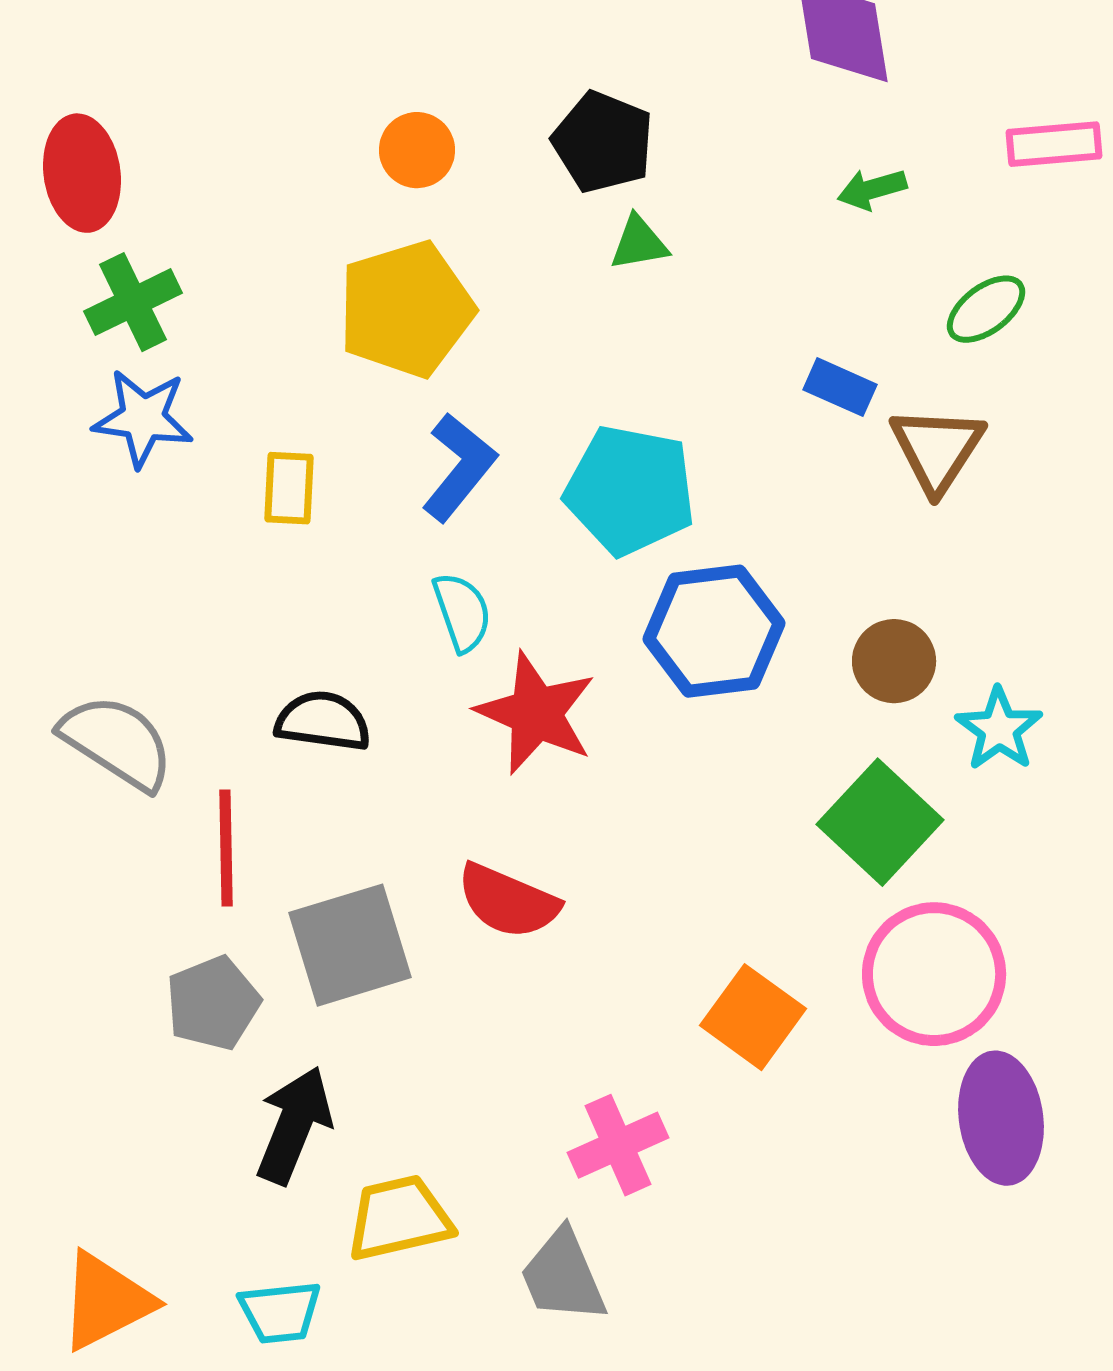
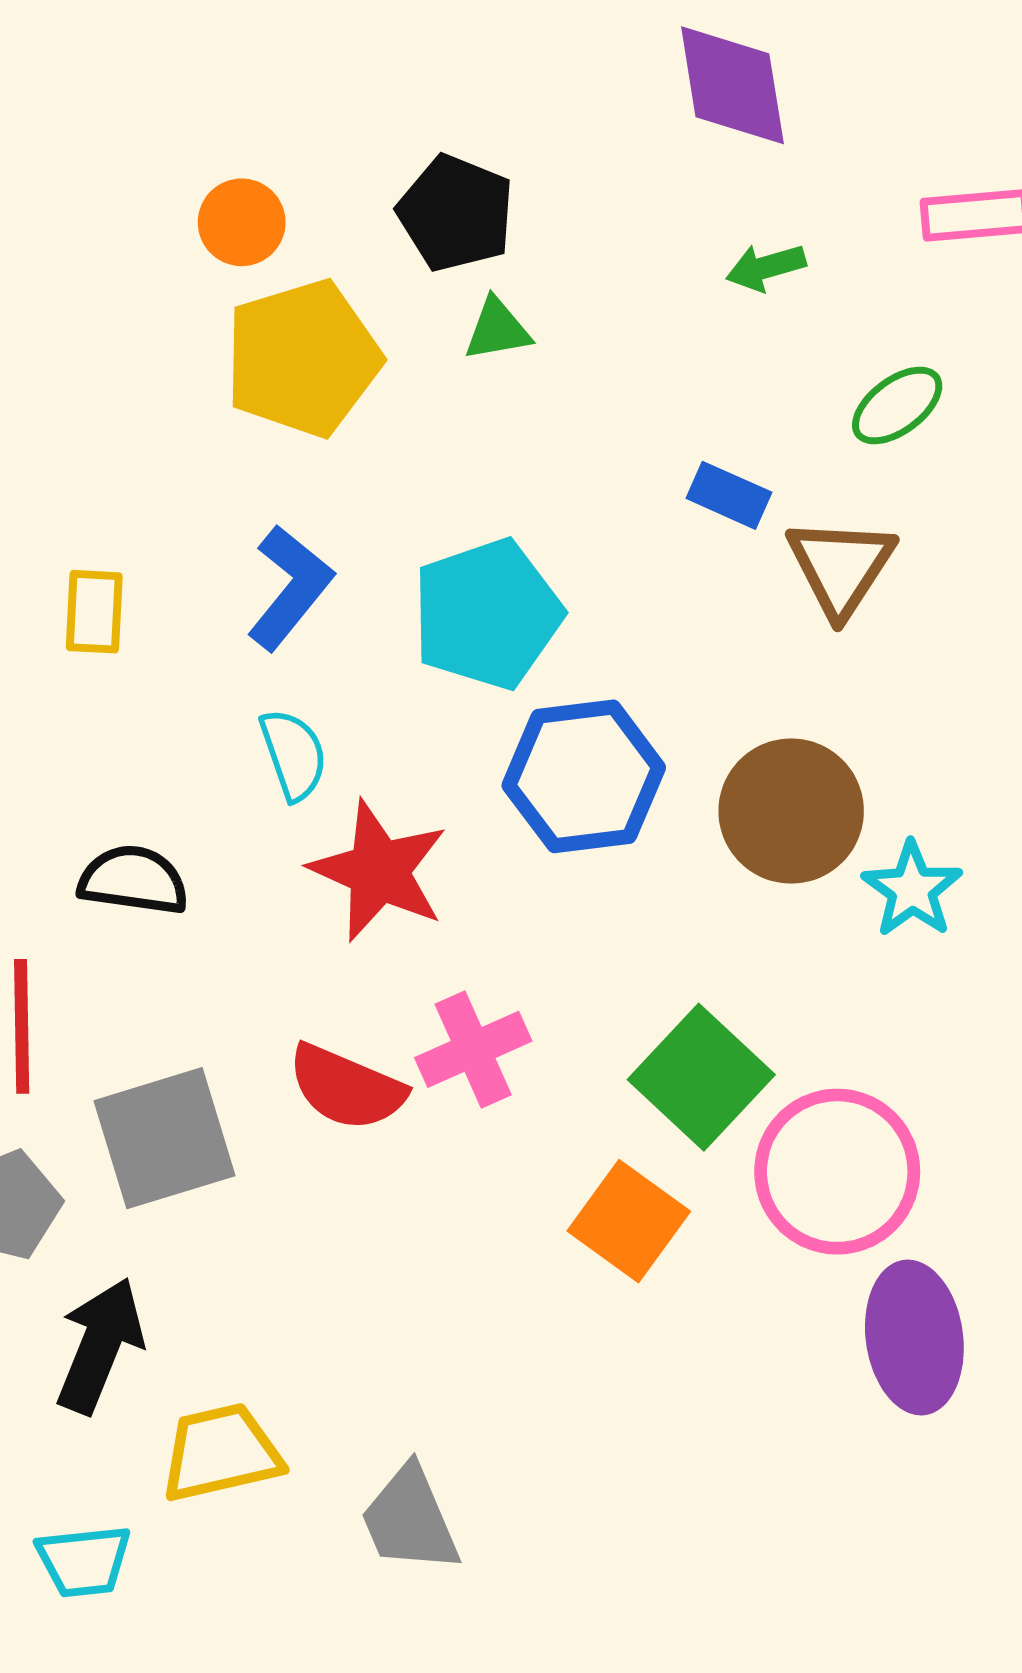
yellow pentagon: (406, 309) -> (303, 358), moved
cyan pentagon: (630, 490) -> (487, 614), turned -30
brown circle: (894, 661) -> (791, 811), size x1.5
green square: (880, 822) -> (701, 1077), moved
pink cross: (618, 1145) -> (473, 1049), moved

